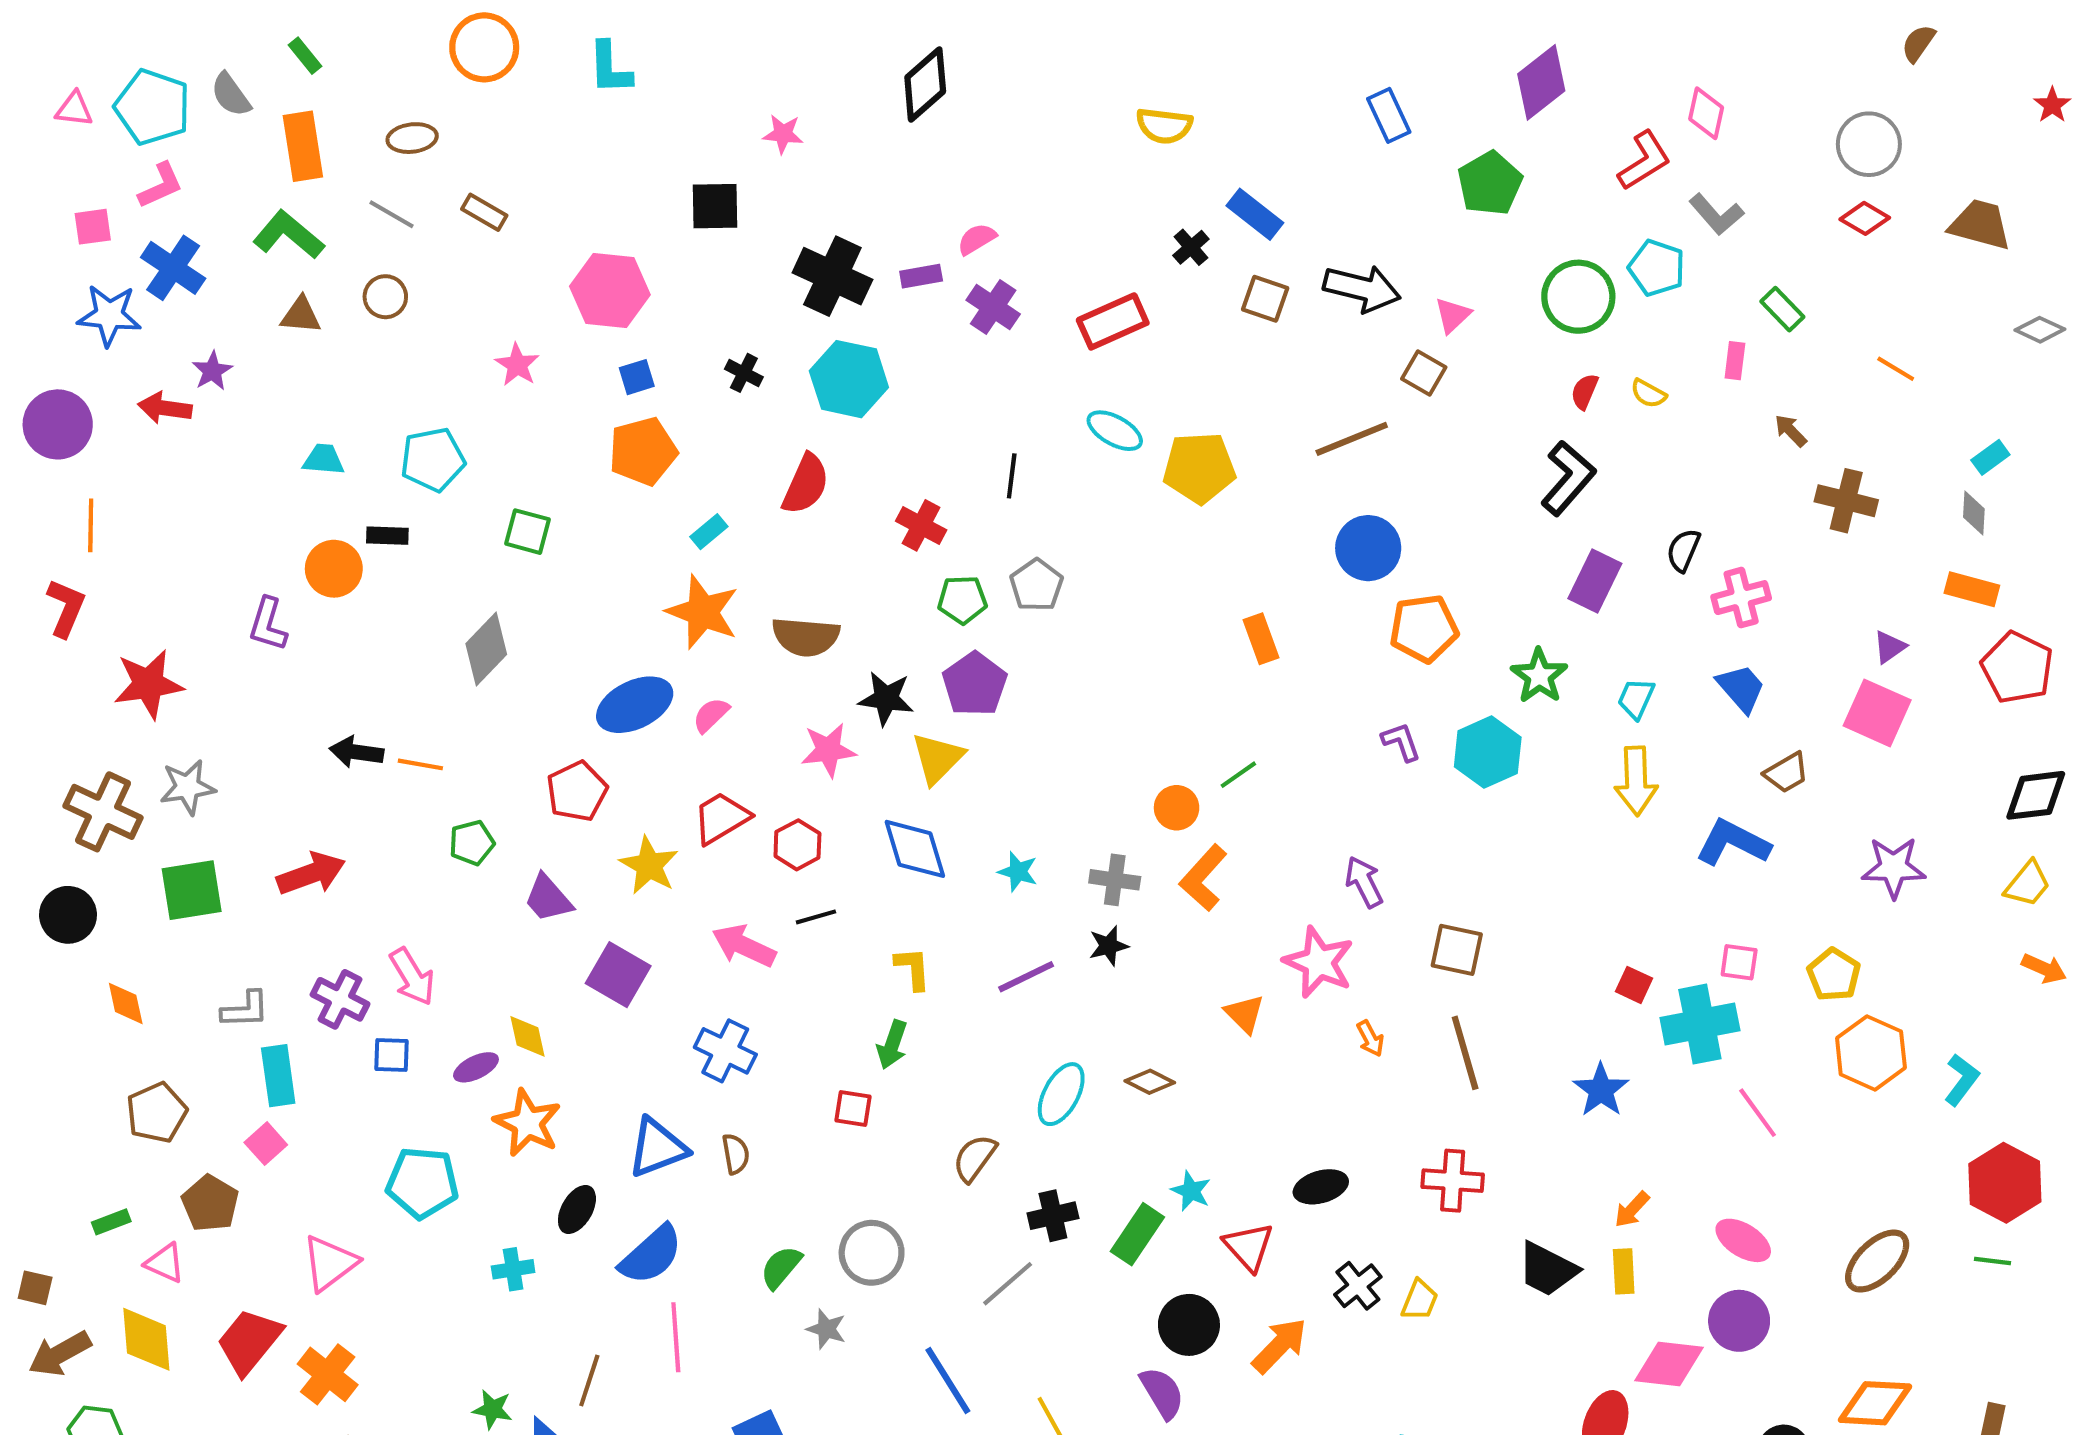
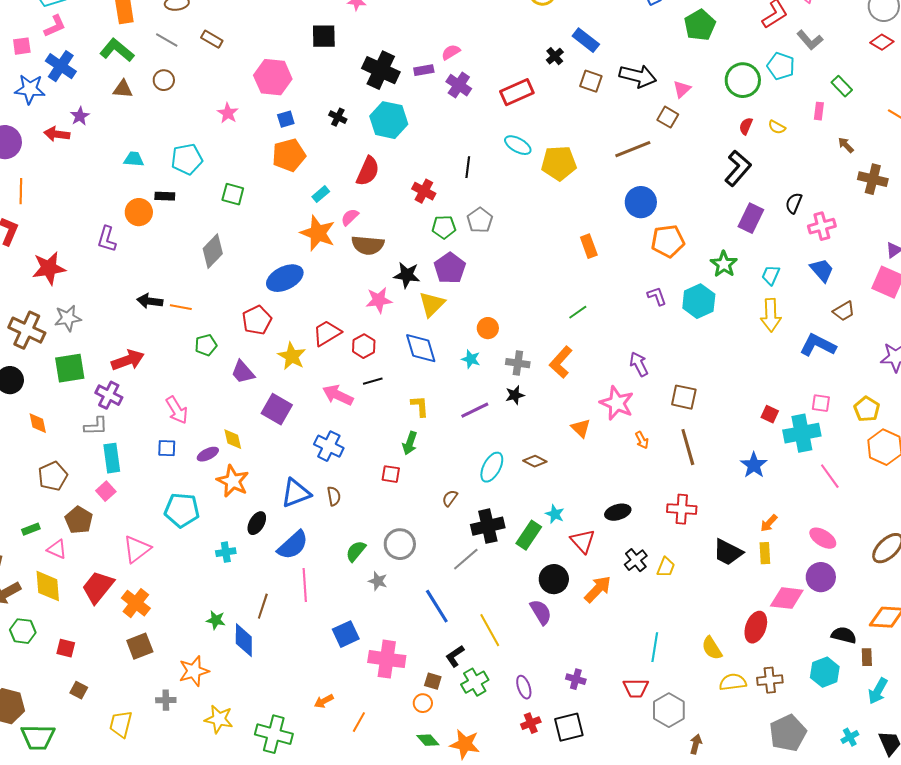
pink semicircle: (711, 715) -> (350, 217), moved
orange circle: (1177, 808) -> (488, 328), moved
purple cross: (340, 999) -> (109, 395), moved
brown semicircle: (975, 1158) -> (450, 498), size x0.7
black cross: (1053, 1216) -> (488, 526), size x1.4

